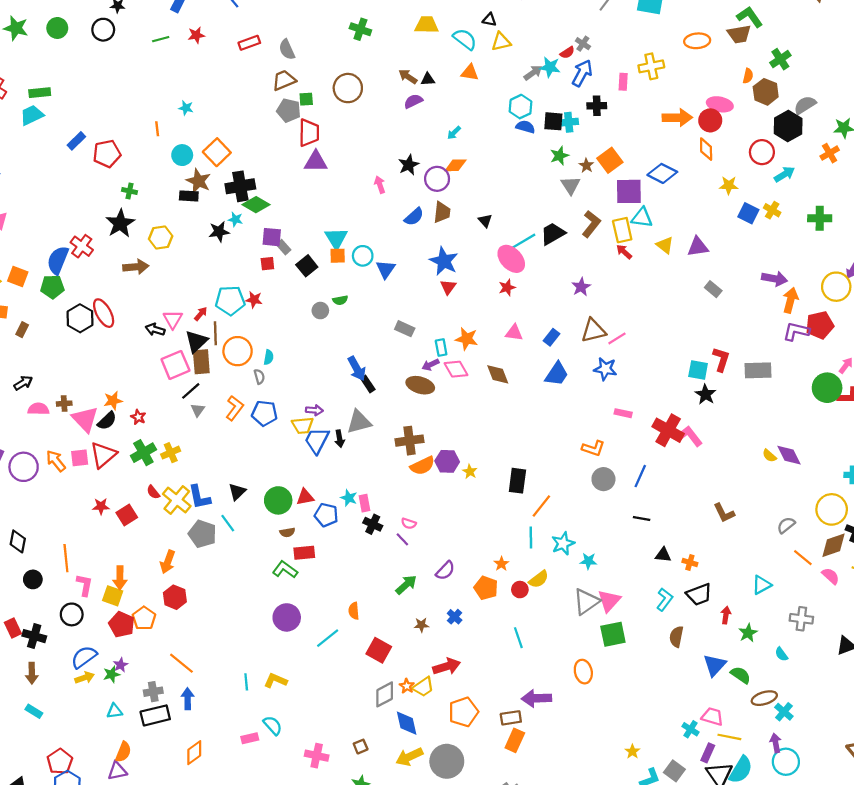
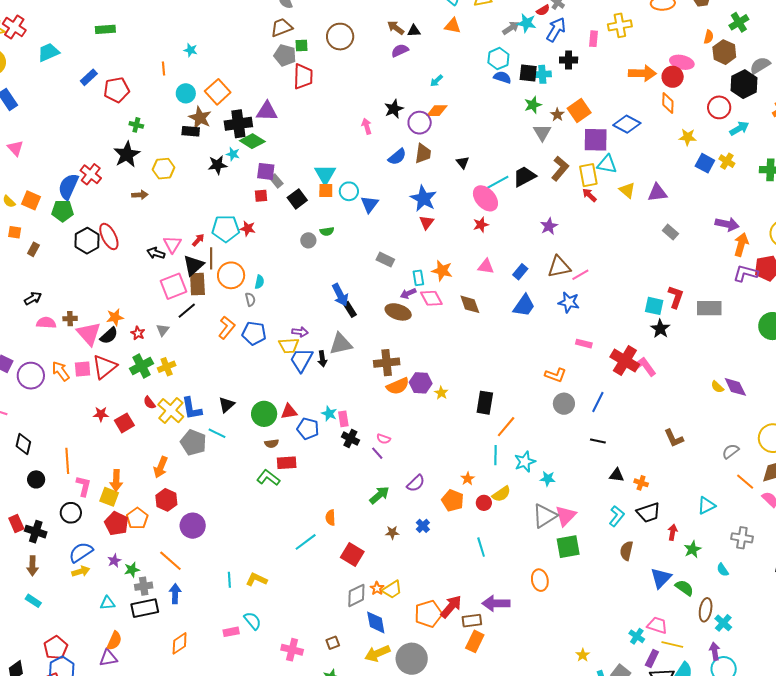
green rectangle: (40, 93) -> (105, 29), moved
purple triangle: (316, 162) -> (267, 111), moved
brown arrow: (136, 267) -> (140, 195), size x0.7
gray triangle: (198, 410) -> (163, 330), moved
cyan line: (228, 523) -> (217, 433), turned -30
purple circle: (287, 617) -> (193, 526), moved
red arrow: (447, 666) -> (451, 607), moved, turned -35
green star: (112, 674) -> (132, 570), moved
brown ellipse: (764, 698) -> (706, 610), turned -65

